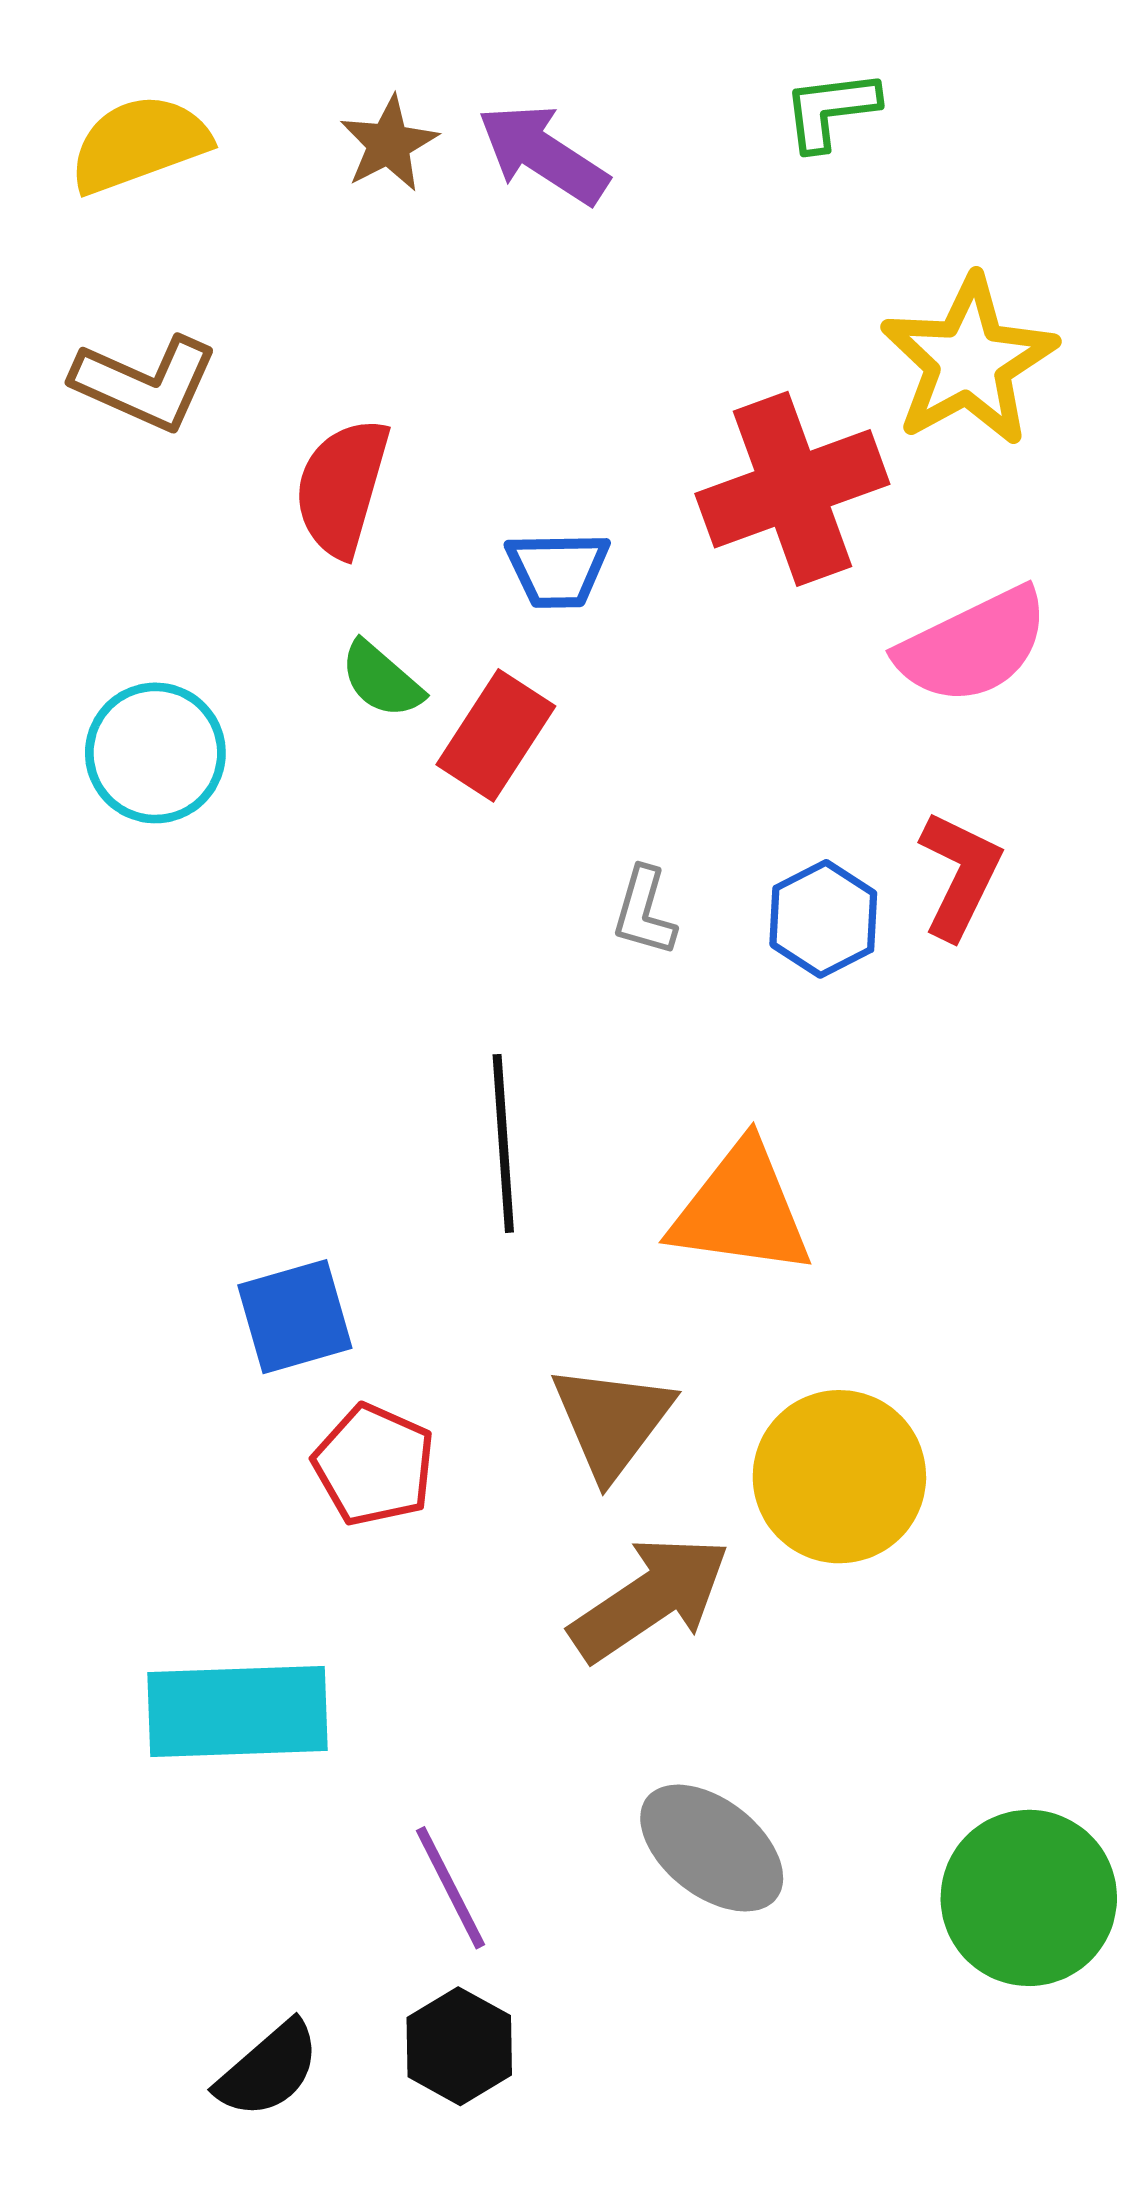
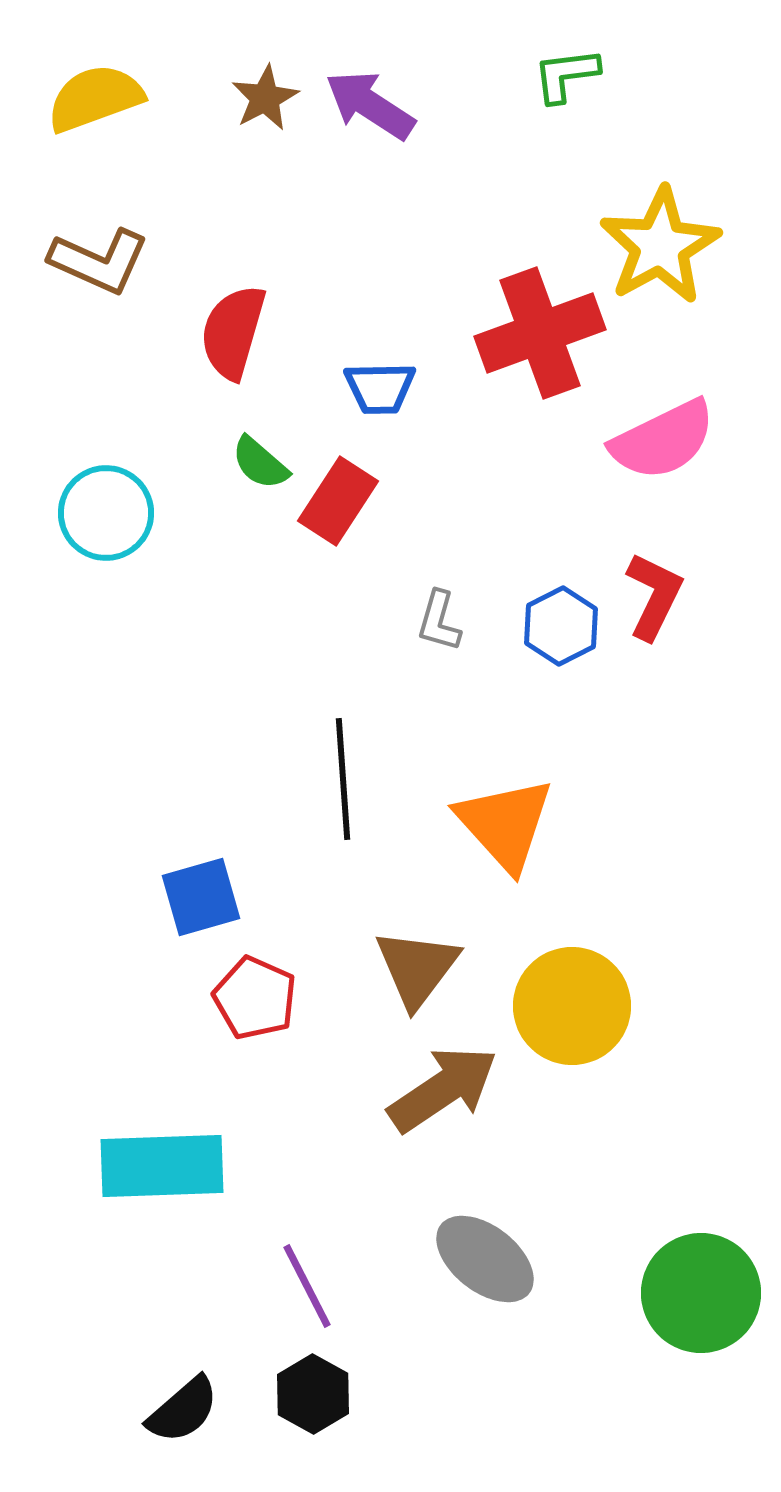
orange triangle: (741, 1209) -> (505, 824), turned 40

